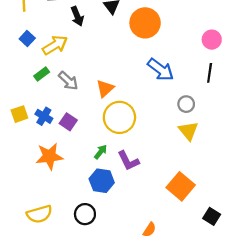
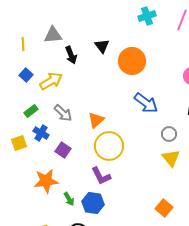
green rectangle: (42, 74) -> (31, 111), moved
blue cross: (44, 116) -> (41, 133), moved
green arrow: (101, 152) -> (69, 199), moved, turned 112
purple L-shape: (128, 161) -> (101, 176), moved
orange square: (181, 186) -> (164, 208), size x0.7

